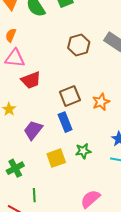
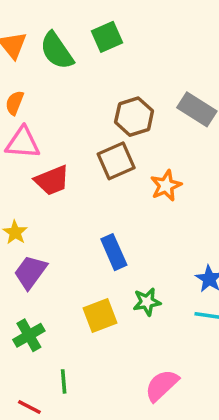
brown square: (70, 96) -> (116, 161), moved
orange star: (101, 102) -> (166, 186), moved
purple trapezoid: (33, 130) -> (30, 272), moved

